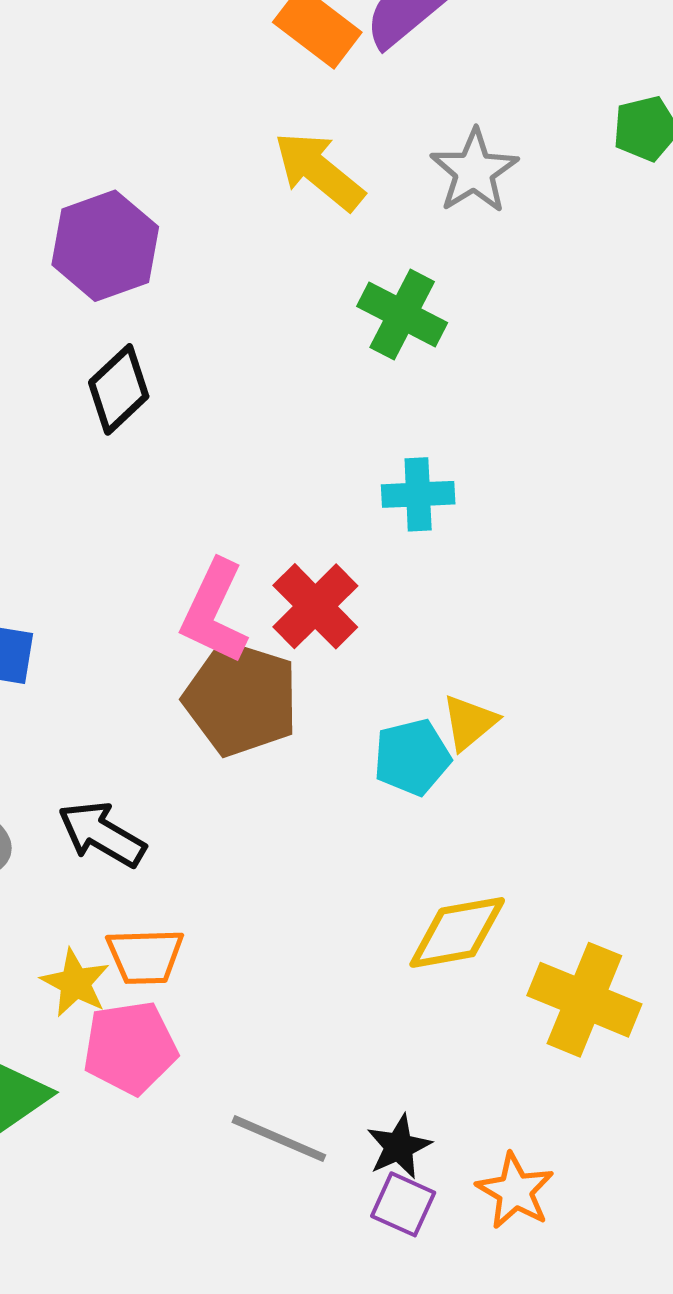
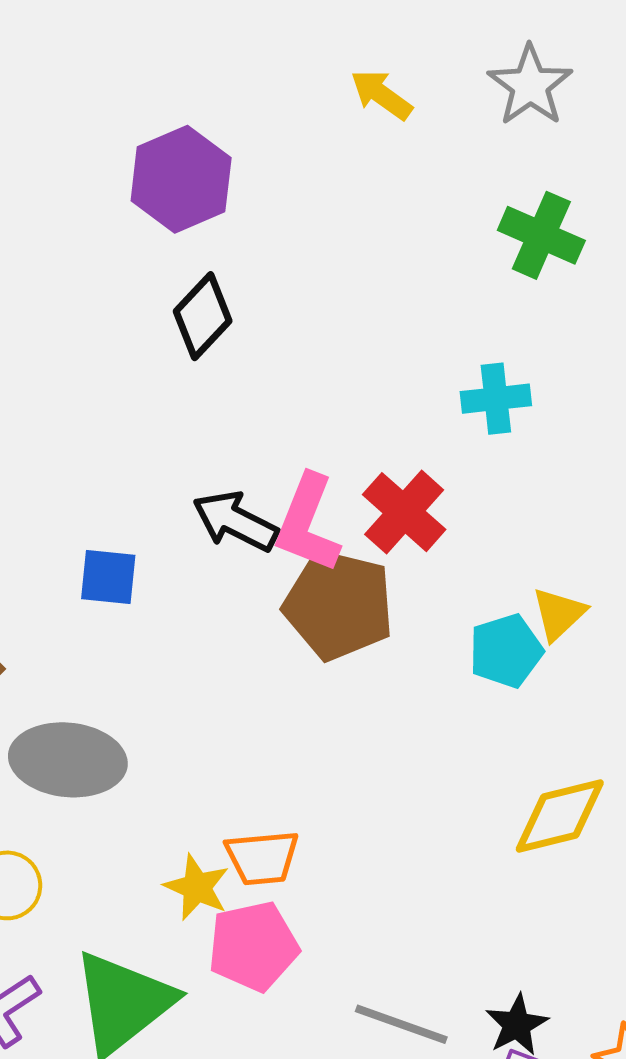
yellow arrow: (319, 171) -> (381, 95), size x0.7
green cross: (402, 314) -> (541, 235), moved
black arrow: (102, 834) -> (235, 521), moved

